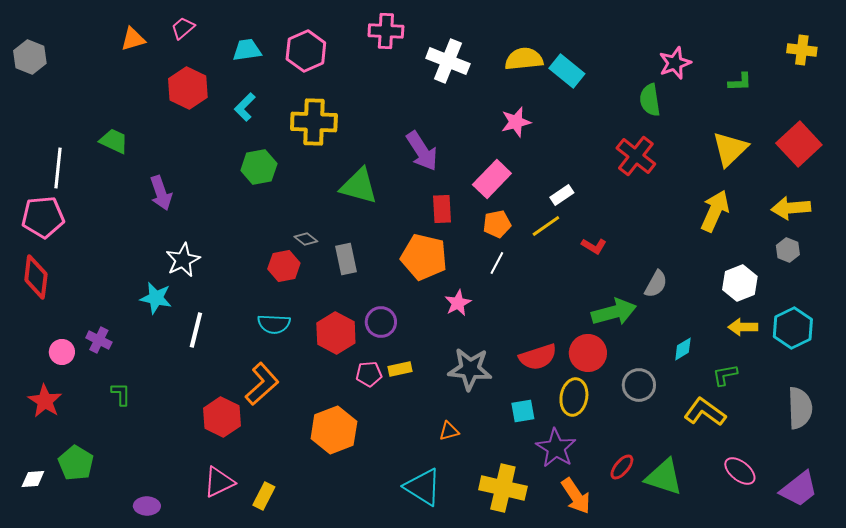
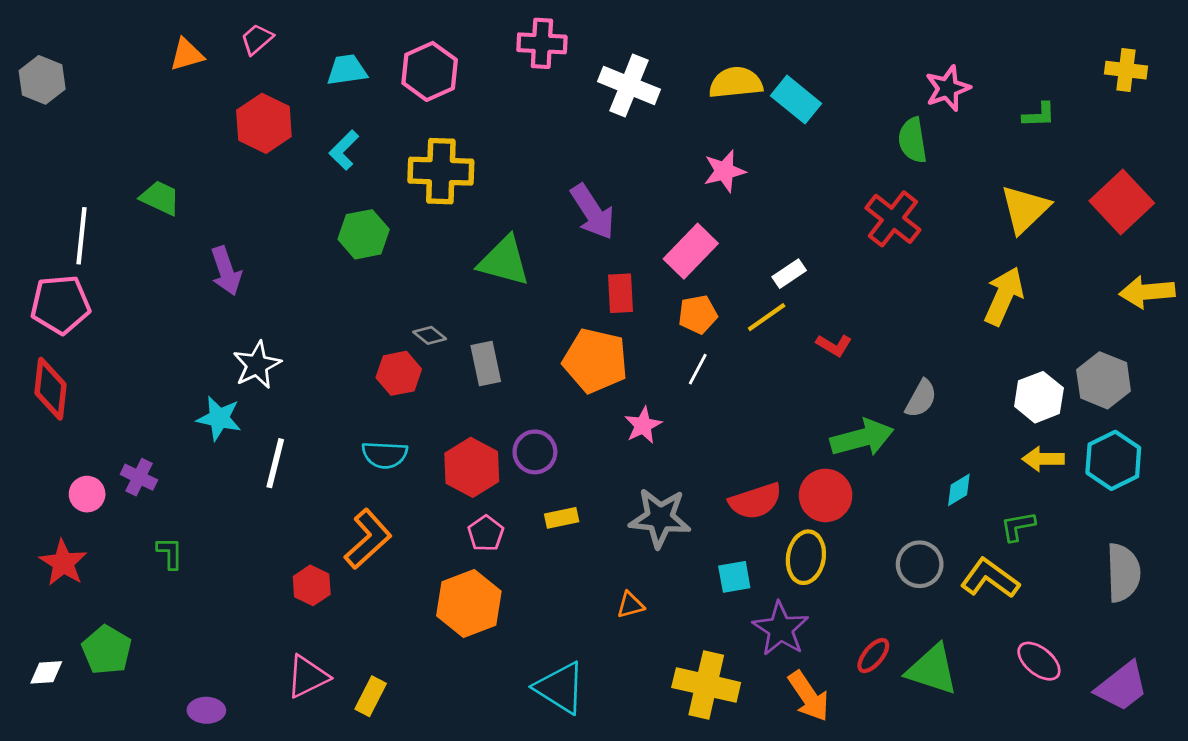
yellow arrow: (791, 208) -> (1147, 292), moved
gray hexagon: (788, 250) -> (1104, 380), moved, size x1.6
pink pentagon: (369, 374) -> (486, 533), moved, turned -30
gray circle: (639, 385) -> (920, 564), moved
red hexagon: (222, 417) -> (312, 585), size x0.7
cyan triangle: (423, 487) -> (560, 688), moved

